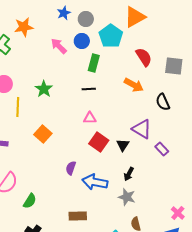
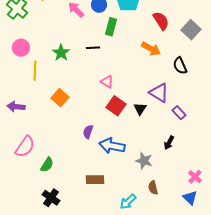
gray square: (174, 66) -> (191, 30), turned 36
black line: (89, 89) -> (93, 48), moved
pink triangle: (90, 118) -> (107, 82), turned 32
black arrow: (129, 174) -> (169, 143), moved

